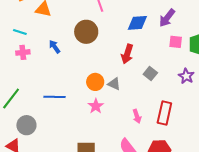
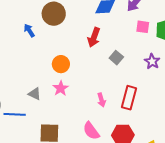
blue arrow: (55, 47) -> (29, 30), moved
gray triangle: (114, 84) -> (35, 94), moved
blue line: (54, 97) -> (15, 114), moved

